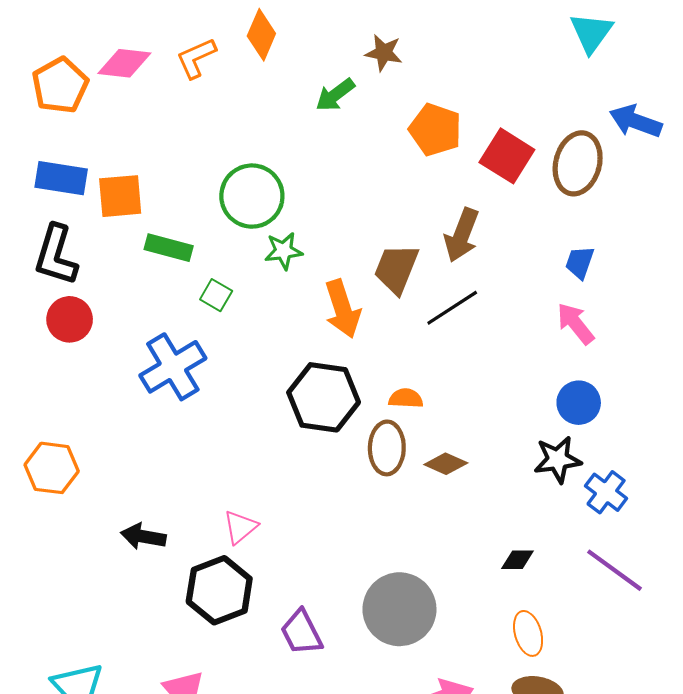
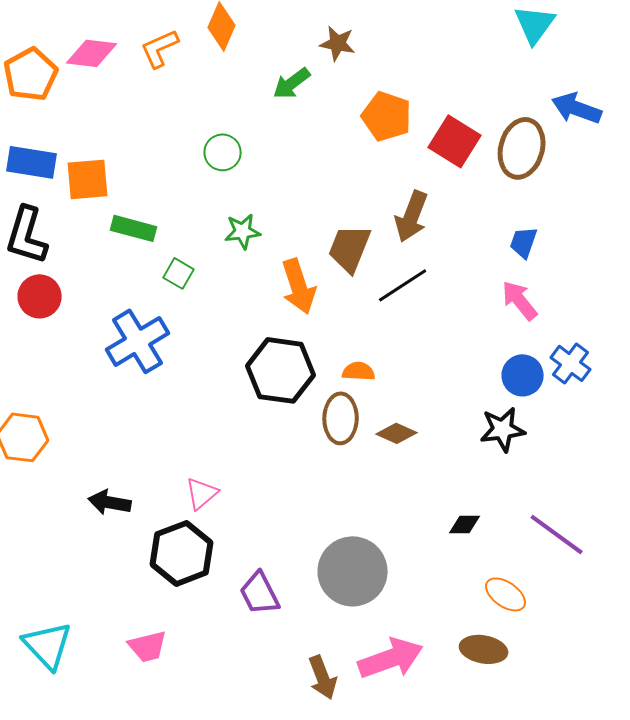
green circle: (252, 196) -> (223, 152), moved, size x0.6
blue cross: (606, 492) -> (571, 363), moved
orange ellipse: (528, 633) -> (506, 594), moved, turned -39

